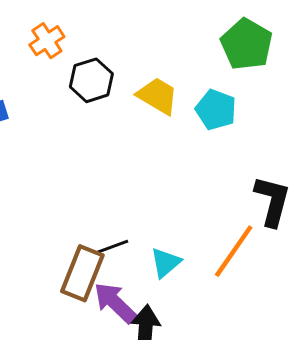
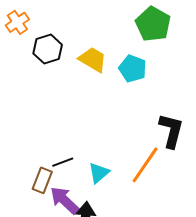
brown rectangle: (82, 273) -> (42, 180), size x0.7

